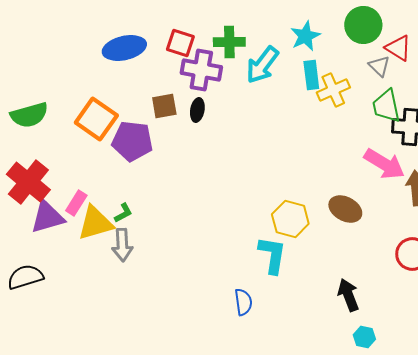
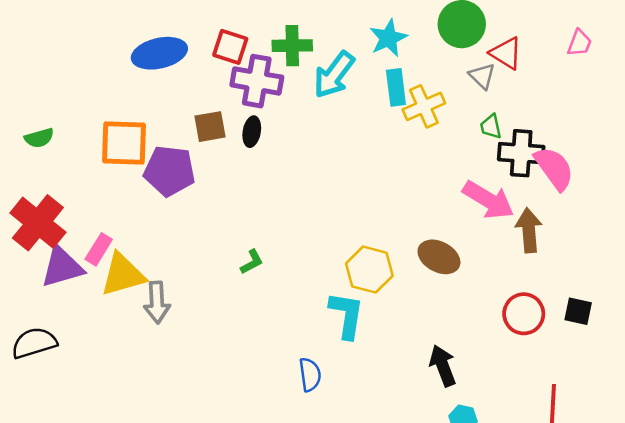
green trapezoid: (386, 106) -> (491, 127), size x0.6
green semicircle: (29, 115) -> (39, 138), size x0.6
orange square: (96, 119) -> (124, 143), turned -33
green L-shape: (123, 213) -> (252, 262), moved

